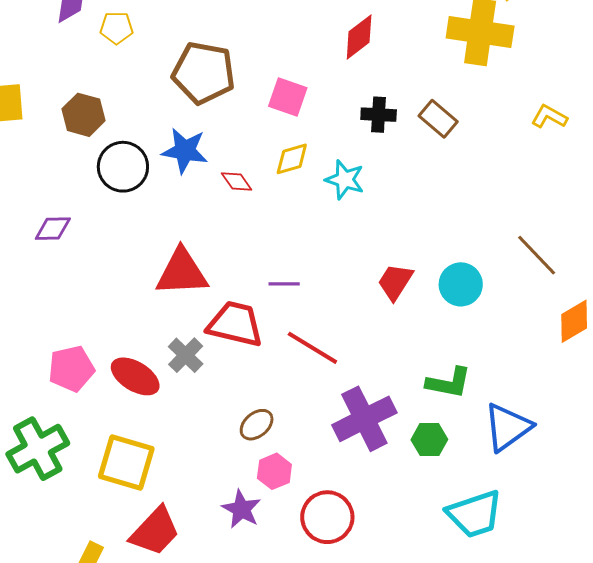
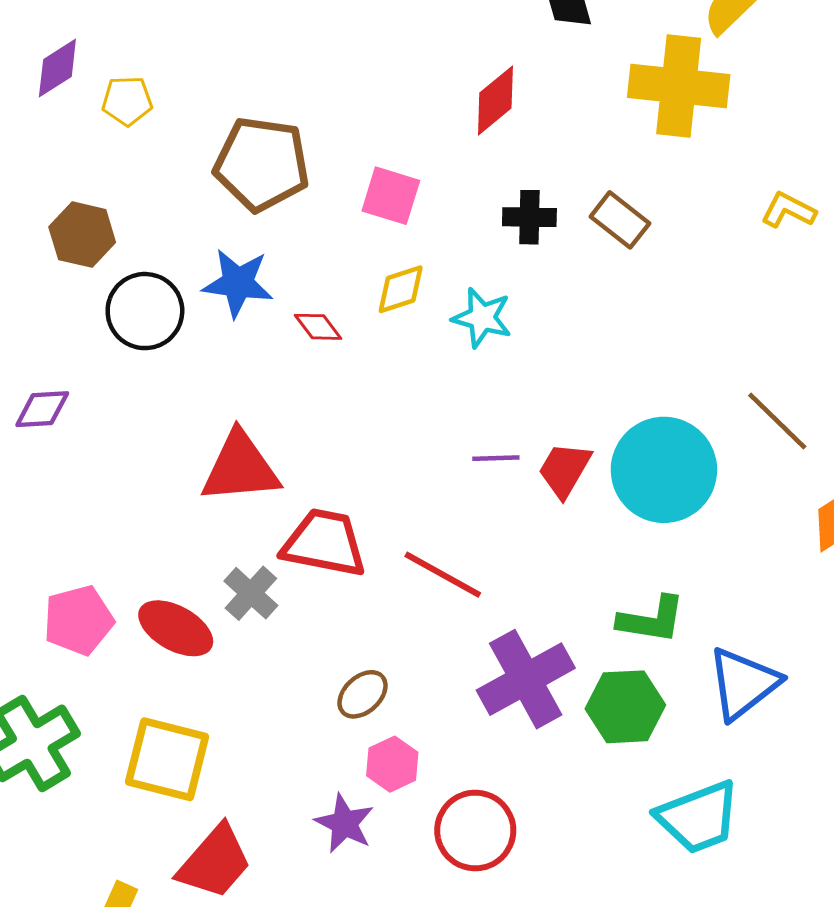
purple line: (284, 284) -> (496, 458), moved
cyan circle: (461, 284) -> (664, 470), size x1.6
green hexagon: (429, 440) -> (625, 707), size x1.4

